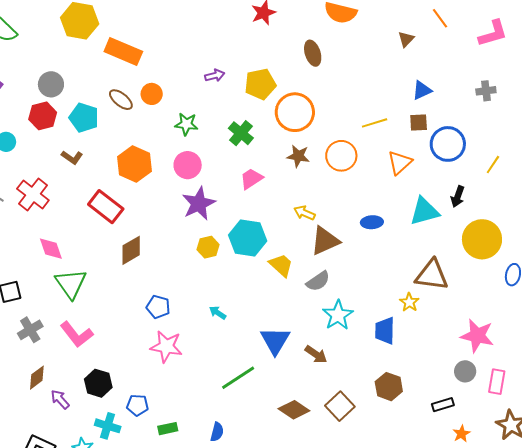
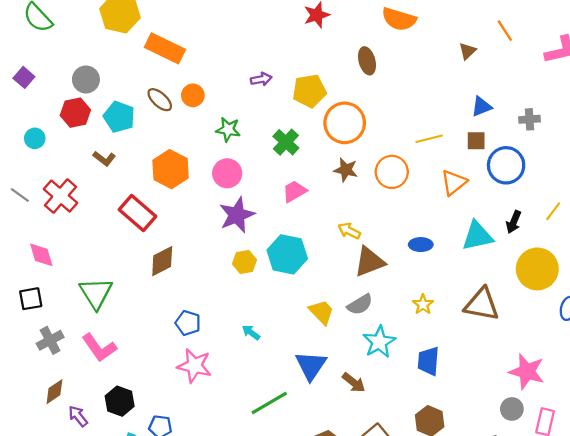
gray cross: (486, 91) -> (530, 119), moved
yellow line: (493, 165) -> (553, 211), moved
pink diamond: (51, 249) -> (41, 255), moved
yellow trapezoid: (281, 265) -> (321, 312), moved
yellow star: (409, 302) -> (423, 304), moved

